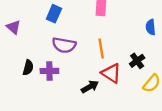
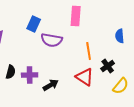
purple semicircle: (64, 45) -> (52, 40), moved
orange line: (101, 48) -> (89, 51), moved
black arrow: (90, 87) -> (51, 85), moved

